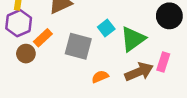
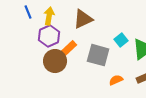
brown circle: (26, 54) -> (55, 61), size x1.5

